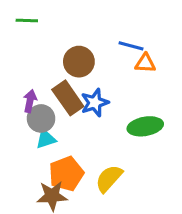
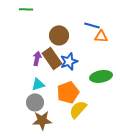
purple arrow: (30, 101) -> (37, 58), moved
gray circle: (41, 118) -> (35, 102), moved
orange pentagon: (66, 174) -> (68, 92), moved

